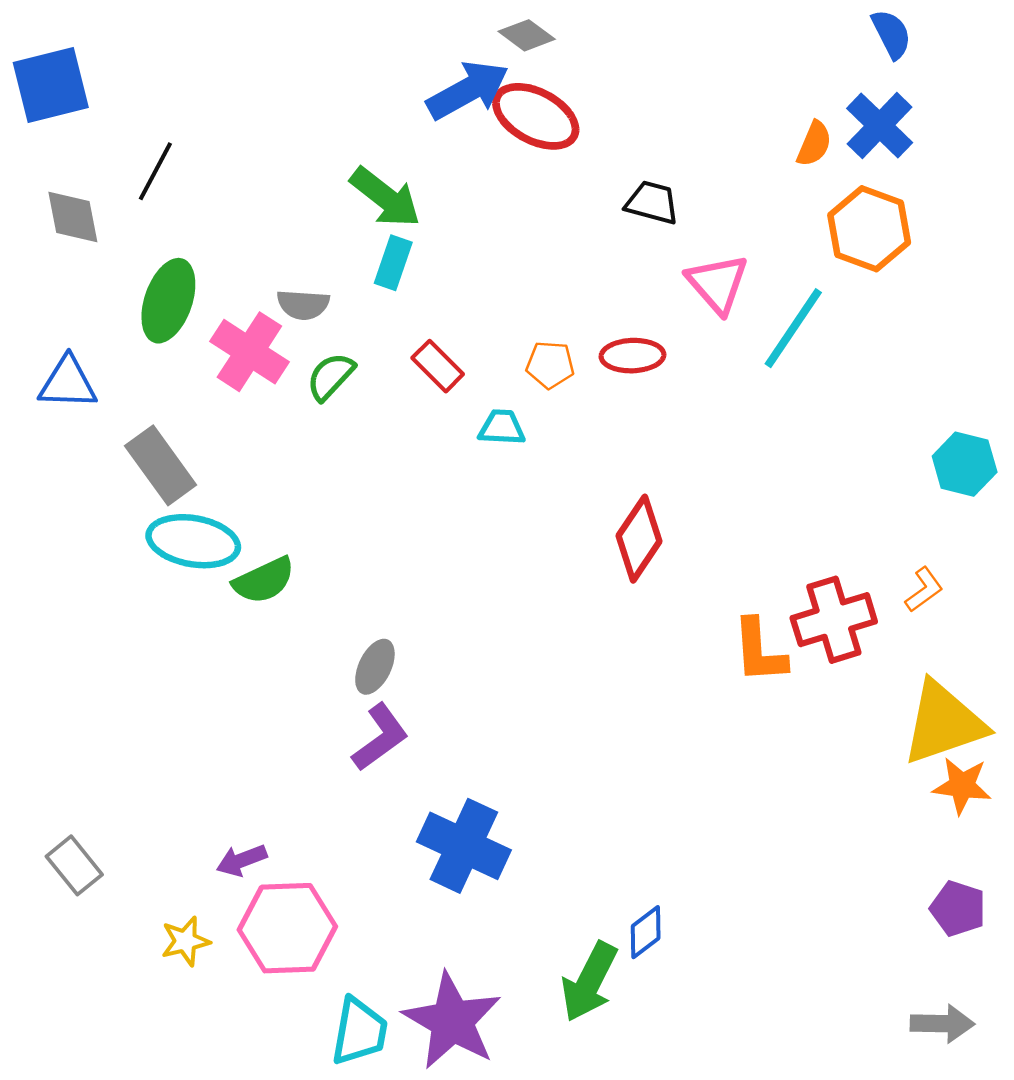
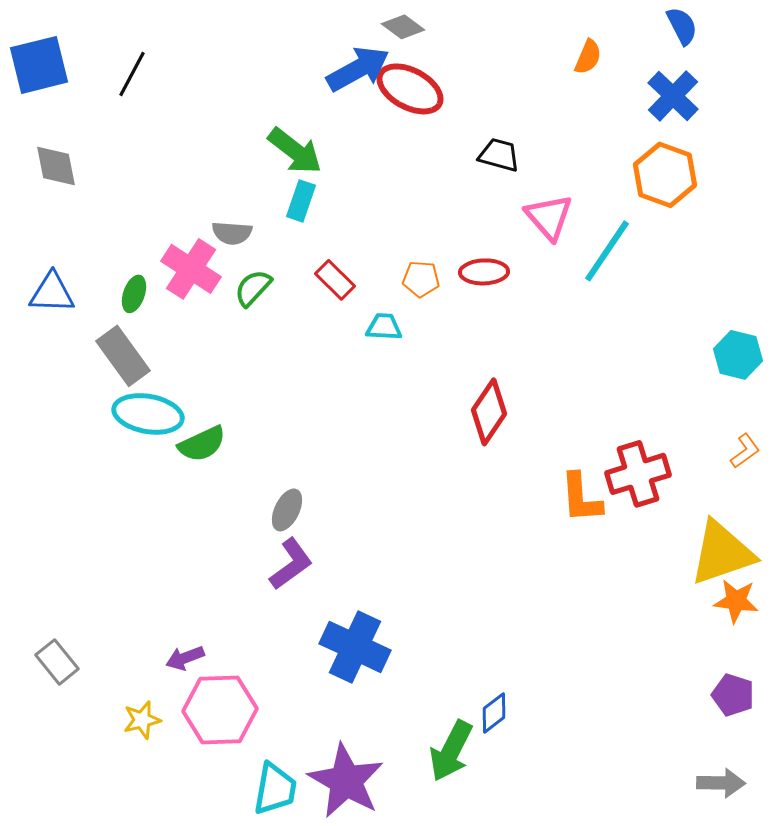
orange semicircle: (814, 144) -> (588, 57), moved
black line: (155, 171) -> (132, 74), moved
green ellipse: (168, 301) -> (134, 294), moved, size x0.6
orange L-shape: (924, 590) -> (745, 451), moved

